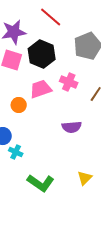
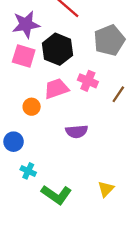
purple semicircle: (72, 127) -> (77, 131), moved
cyan cross: (16, 152) -> (28, 171), moved

